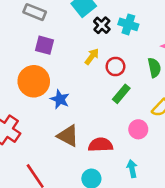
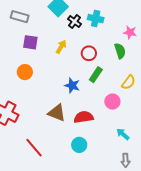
yellow arrow: (92, 56) -> (61, 47), moved
orange circle: (34, 81) -> (25, 72), size x0.6
blue star: (60, 99) -> (72, 85), moved
cyan arrow: (132, 169) -> (123, 134), moved, turned -32

